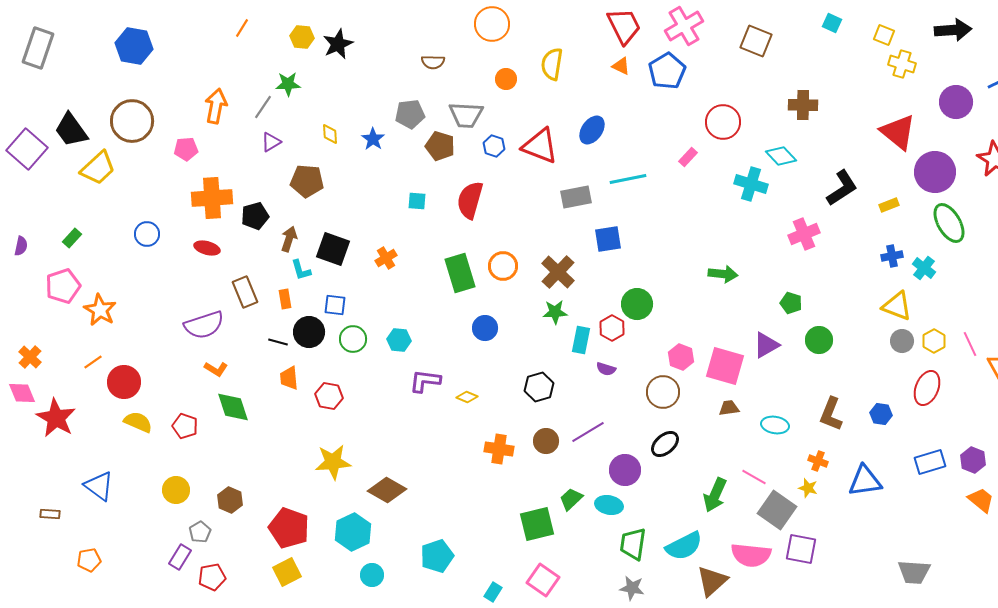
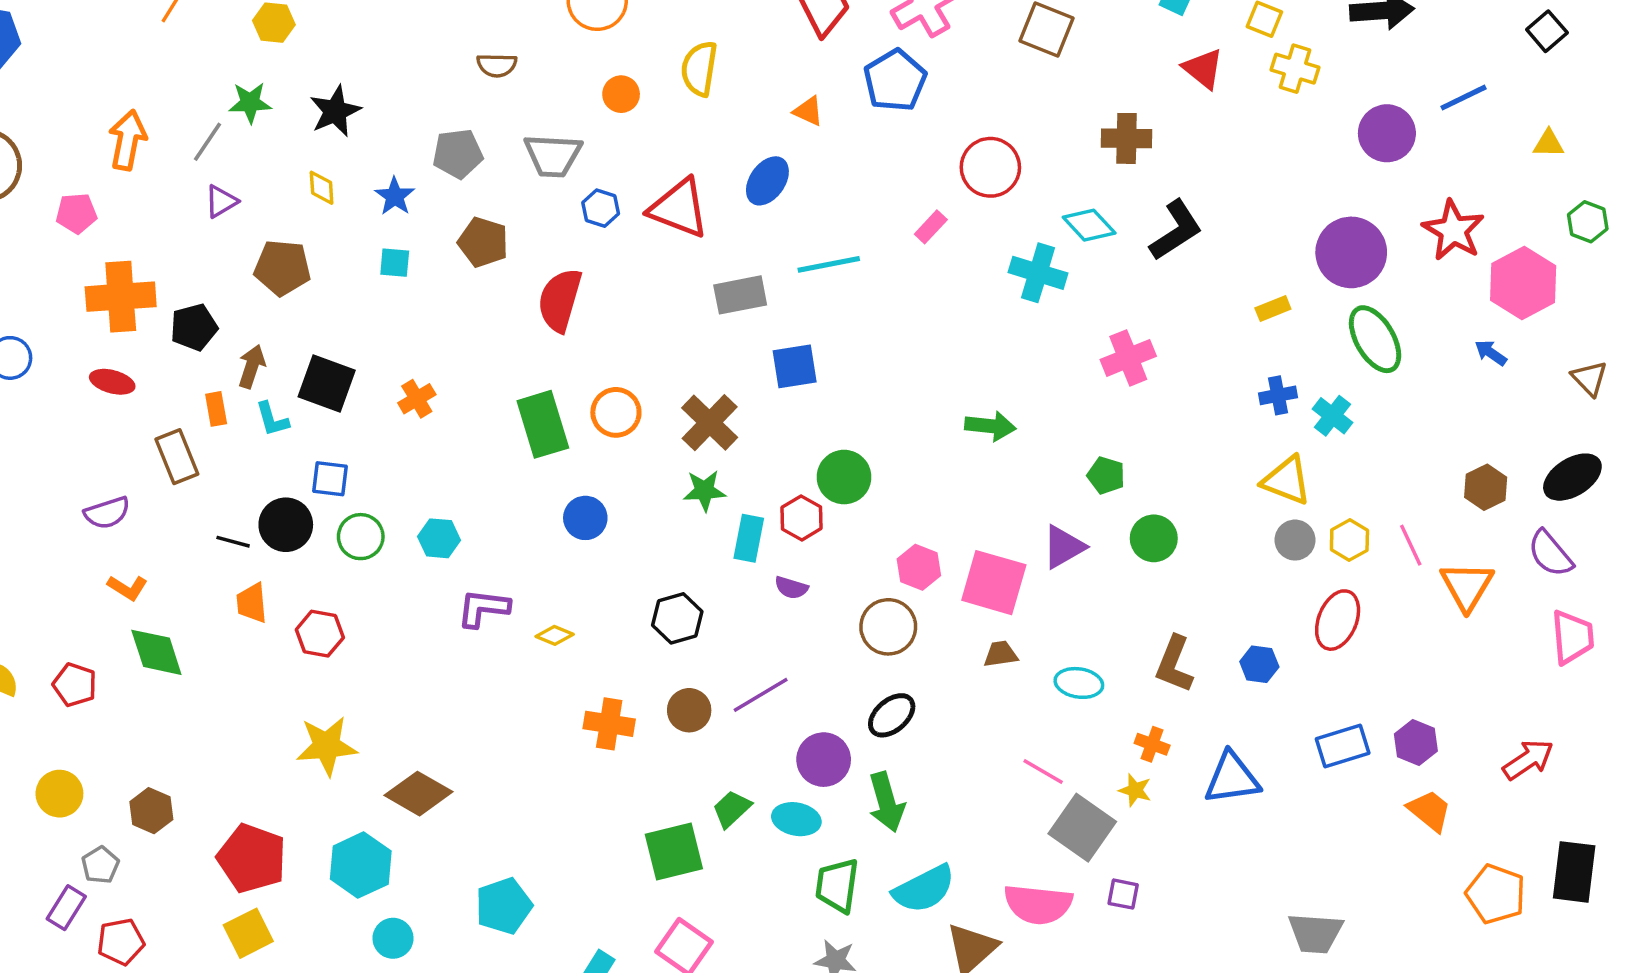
black star: (338, 44) -> (335, 111), moved
orange triangle: (621, 66) -> (808, 111), moved
red triangle: (898, 132) -> (1203, 69), moved, size x0.7
brown pentagon: (440, 146) -> (483, 242), moved
black L-shape: (842, 188) -> (1176, 230), moved
cyan square: (417, 201) -> (395, 263), moved
orange rectangle: (285, 299) -> (216, 409), moved
purple semicircle: (204, 325) -> (107, 513), size x0.7
green arrow: (715, 495) -> (887, 802), moved, turned -40
purple square: (801, 549) -> (1123, 894), size x0.6

